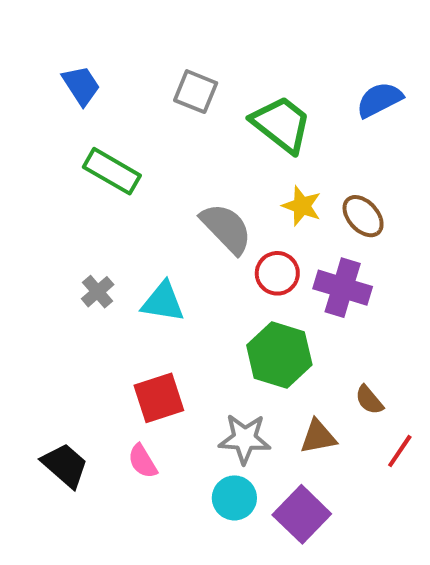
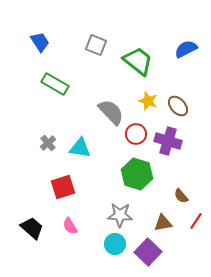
red square: (159, 398) -> (63, 187), moved
brown triangle: (318, 437) -> (163, 223), moved

